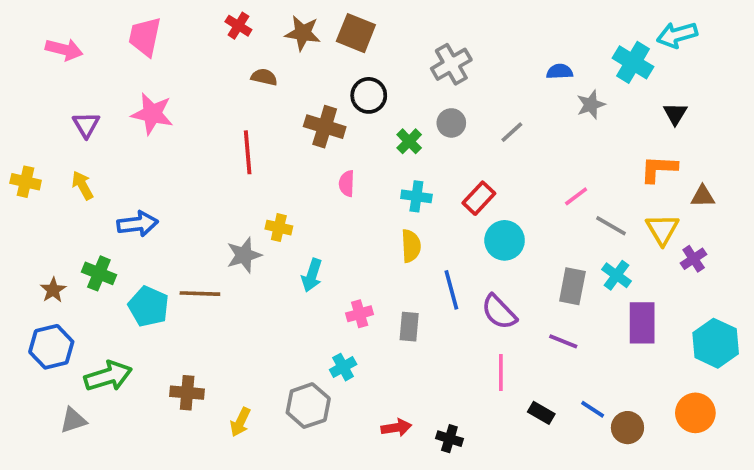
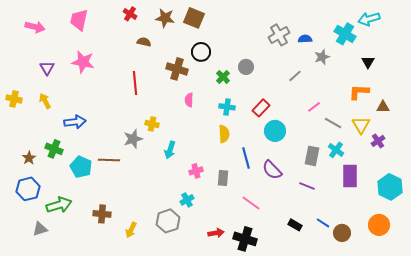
gray cross: (451, 64) -> (279, 35), moved
gray line: (512, 132) -> (295, 76), moved
pink line: (501, 373) -> (251, 203), moved, turned -54
black cross: (449, 439) -> (245, 239), size x1.6

